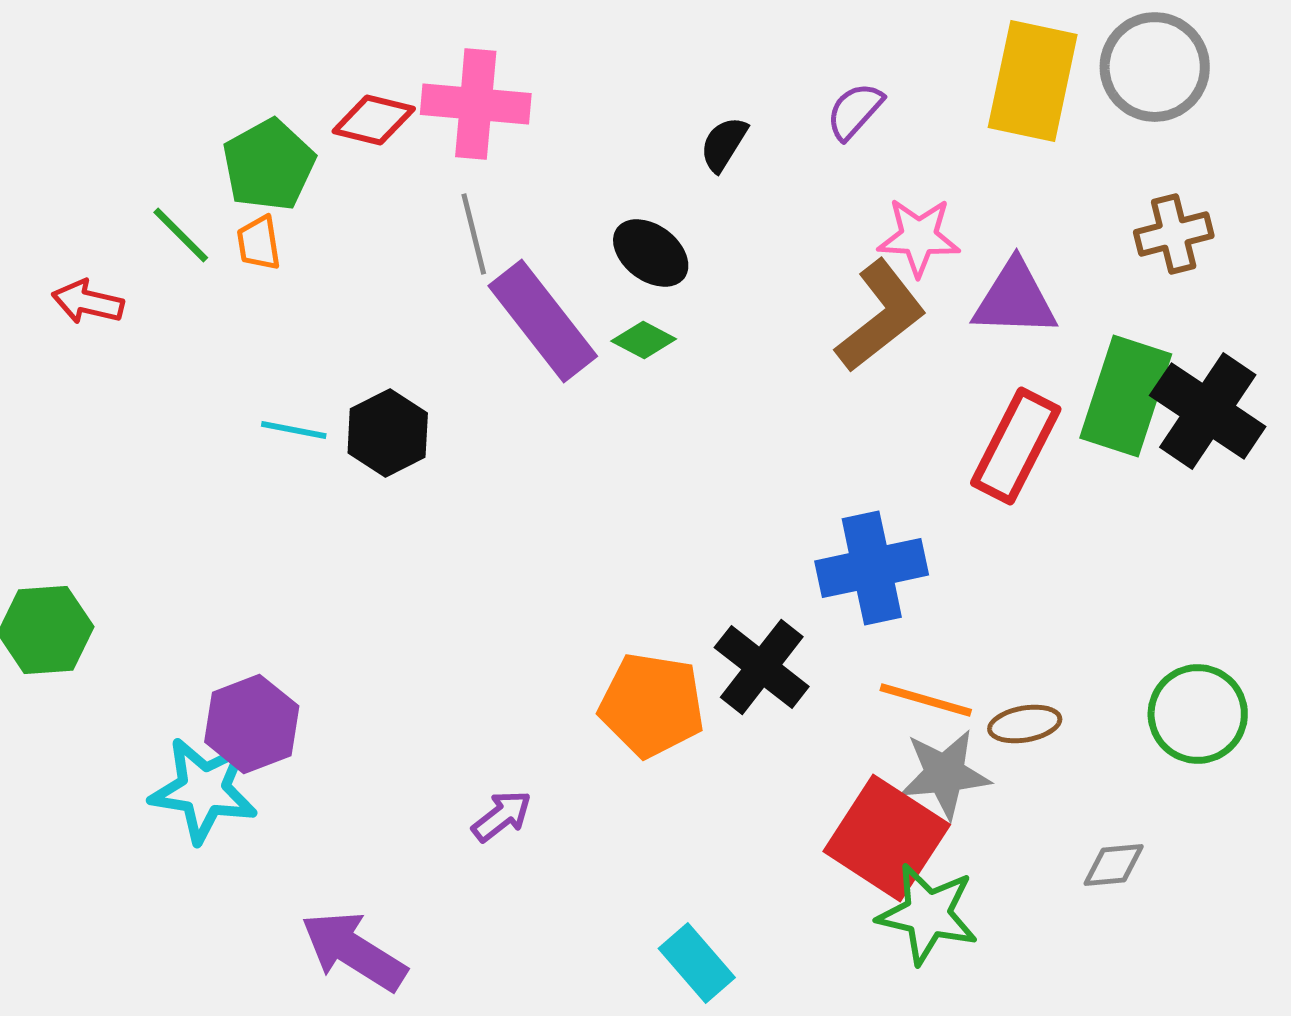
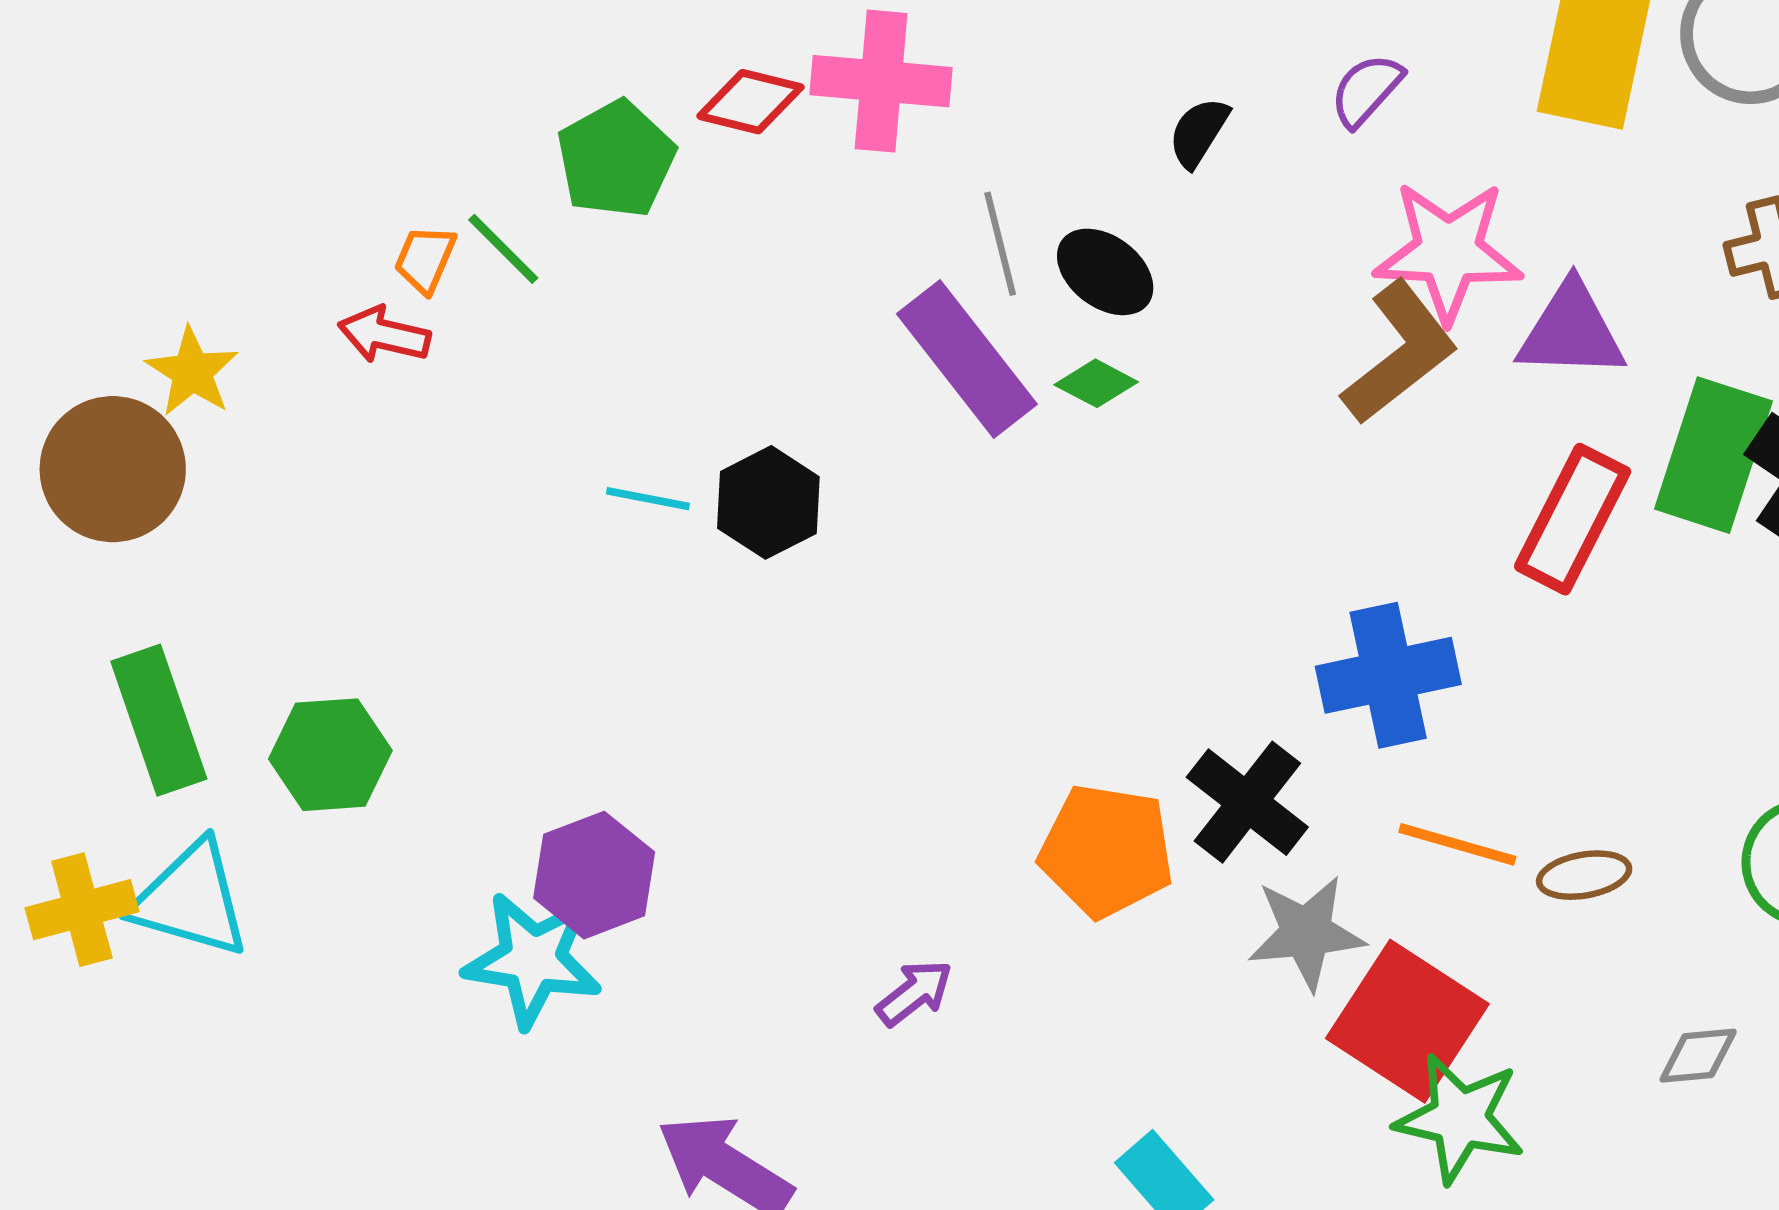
gray line: (474, 234) -> (1000, 244), moved
pink star: (919, 237) -> (1448, 251), size x1.4
orange trapezoid: (259, 243) -> (425, 259), moved, turned 32
gray star: (945, 774) -> (1306, 933), moved

